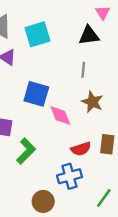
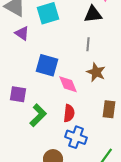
red semicircle: (81, 149) -> (69, 113), moved, turned -66
blue cross: (69, 176) -> (76, 137), turned 35

